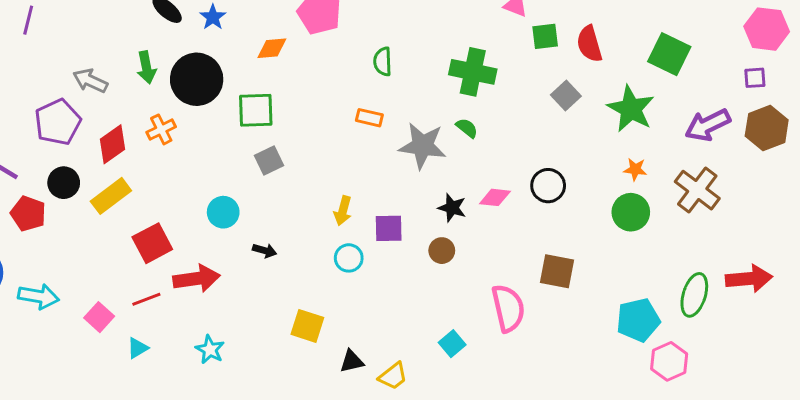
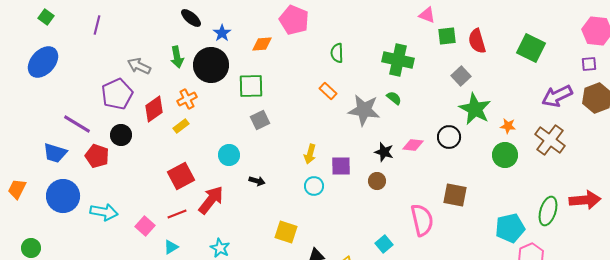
blue star: (213, 17) -> (222, 33), moved
green star: (631, 109) -> (475, 109), moved
orange rectangle: (369, 118) -> (328, 91), turned 30
yellow rectangle: (111, 196) -> (181, 126), moved, size x0.6
red arrow: (197, 279) -> (211, 200), turned -44

